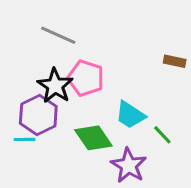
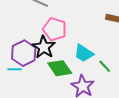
black star: (55, 86) -> (44, 47), moved

